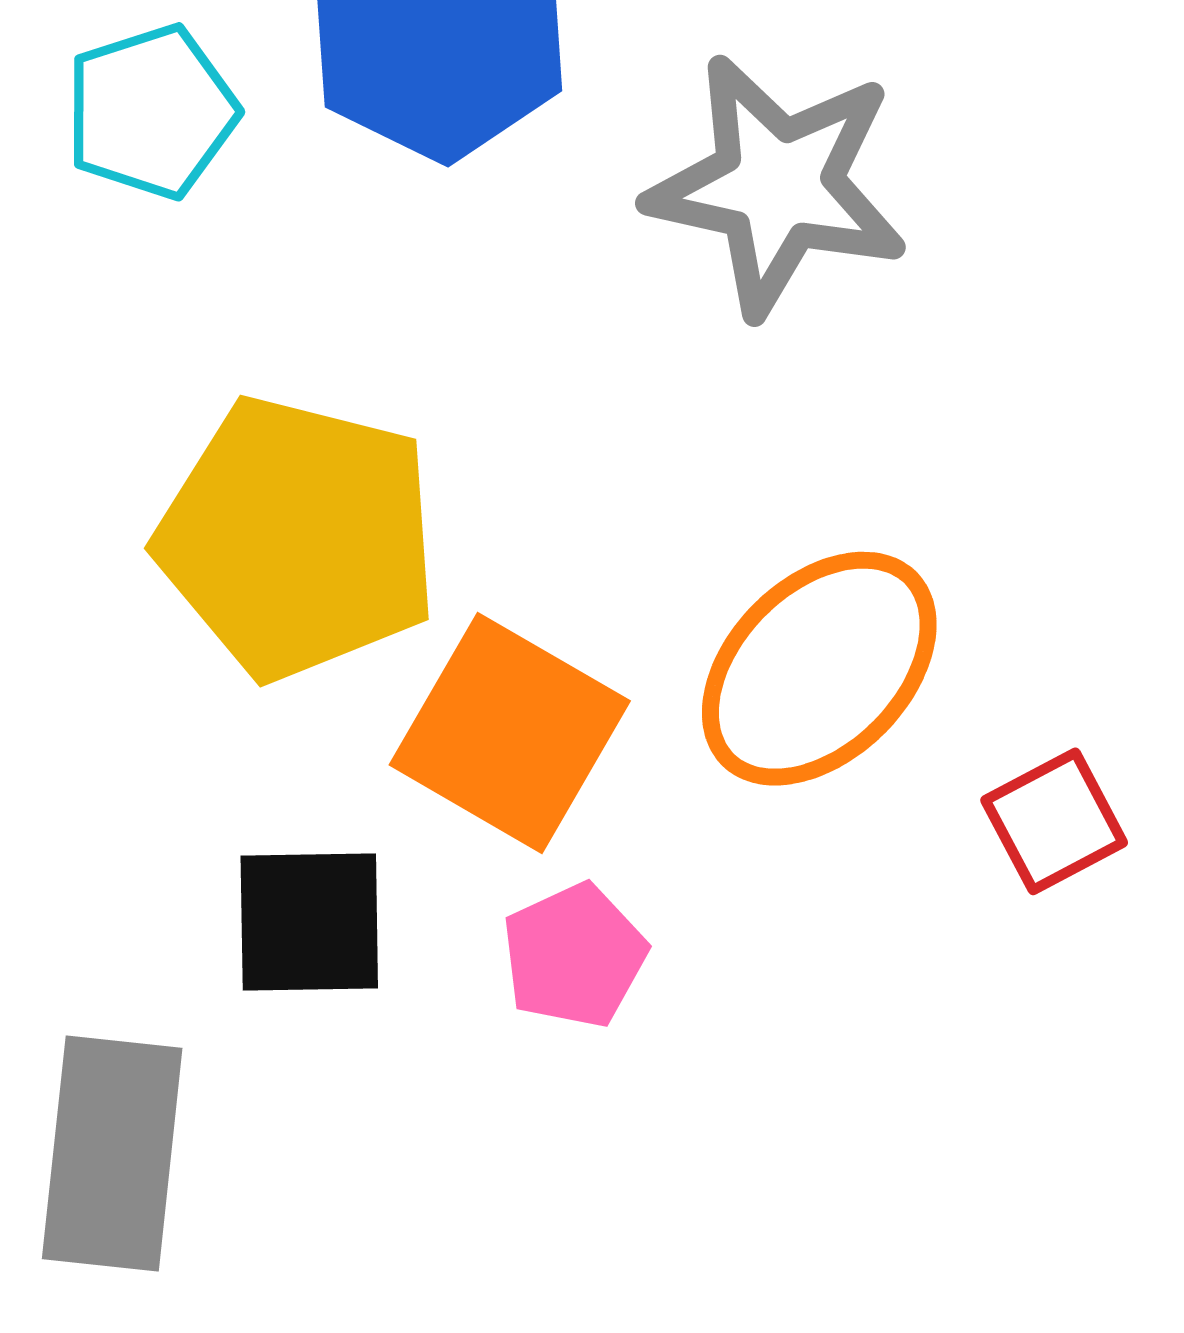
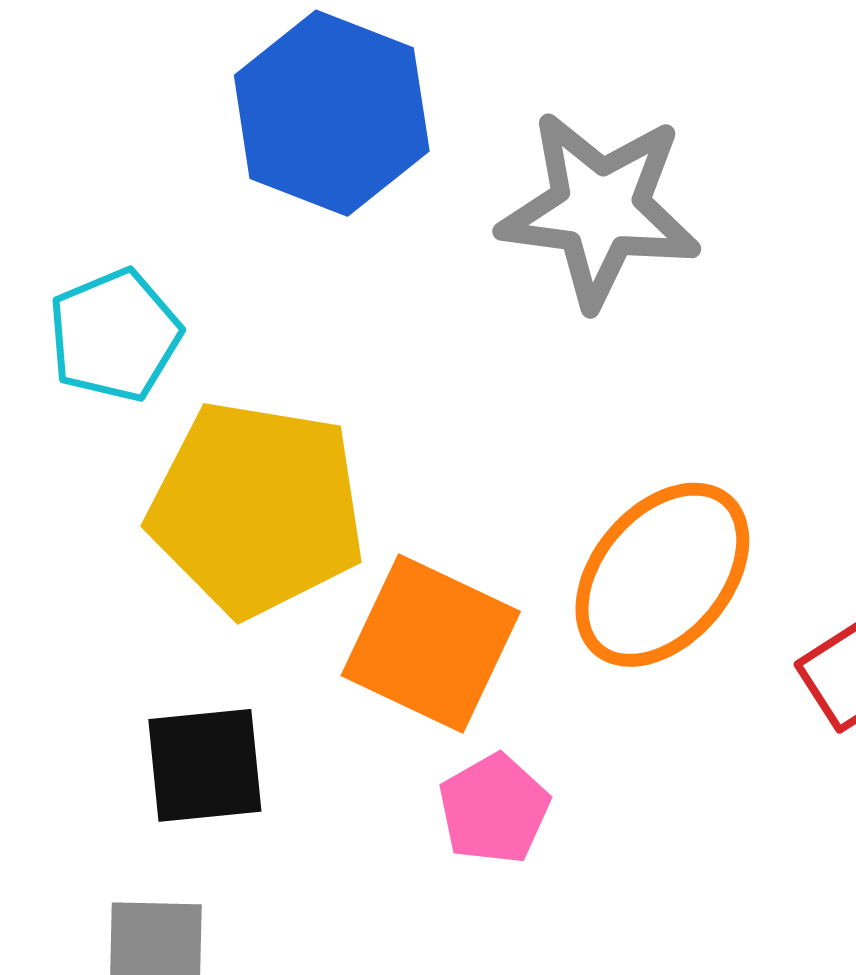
cyan pentagon: (151, 112) -> (115, 335), moved
black square: (309, 922) -> (205, 765), moved

